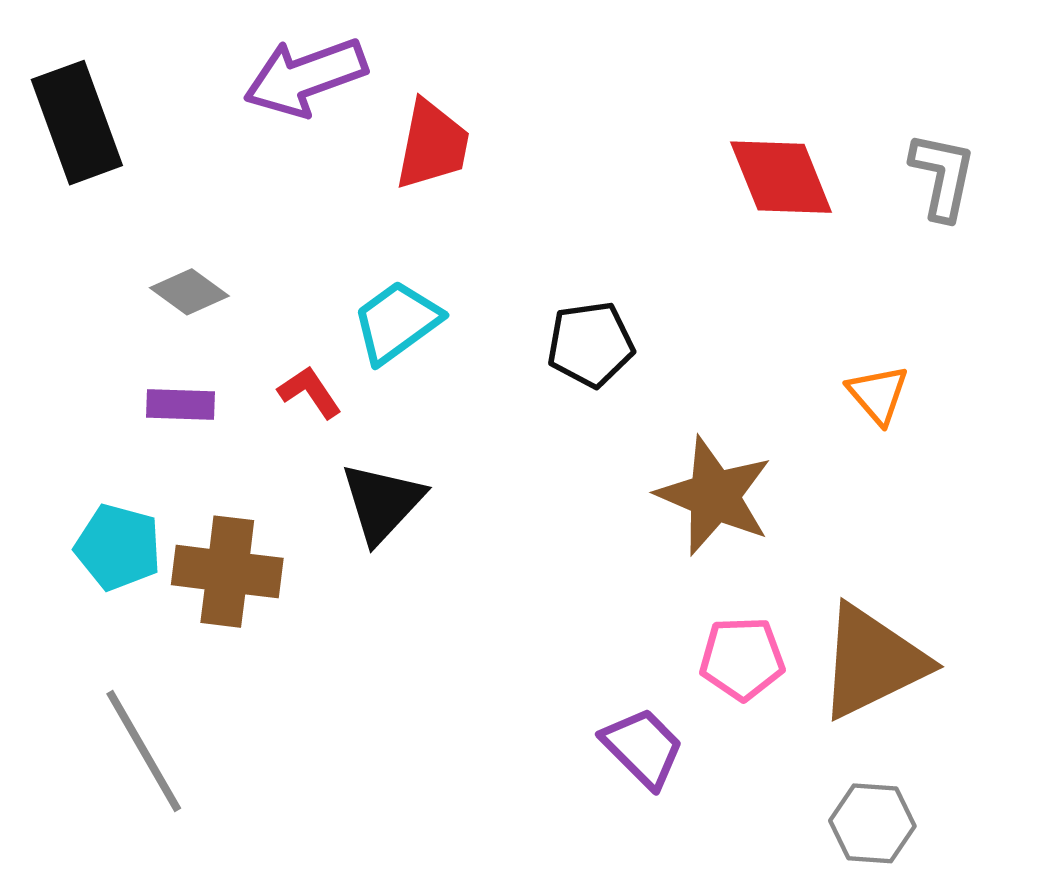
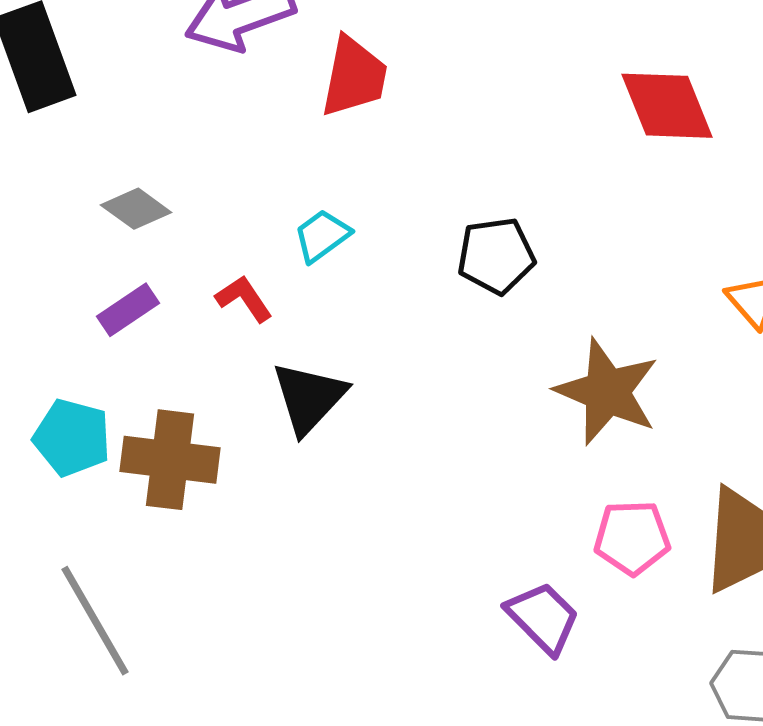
cyan trapezoid: (397, 322) -> (322, 236), size x0.7
purple rectangle: (181, 404) -> (128, 310), turned -36

